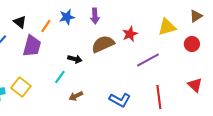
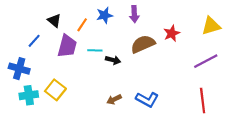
purple line: (148, 60) -> (206, 61), moved
cyan line: (60, 77) -> (95, 50), moved, turned 56
blue L-shape: (120, 100) -> (147, 99), moved

